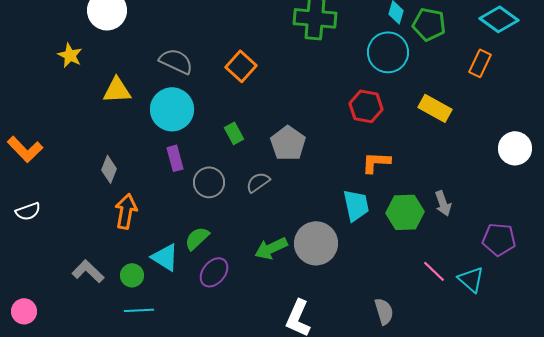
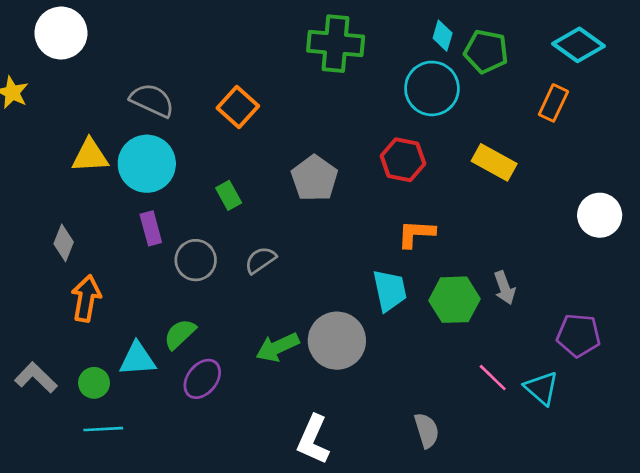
yellow triangle: (117, 90) -> (90, 156), moved
gray pentagon: (288, 143) -> (314, 178), moved
cyan triangle: (165, 257) -> (138, 359), turned -36

